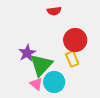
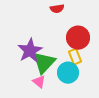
purple star: (27, 53) -> (30, 51), size x1.4
cyan circle: (54, 82) -> (68, 73), moved

